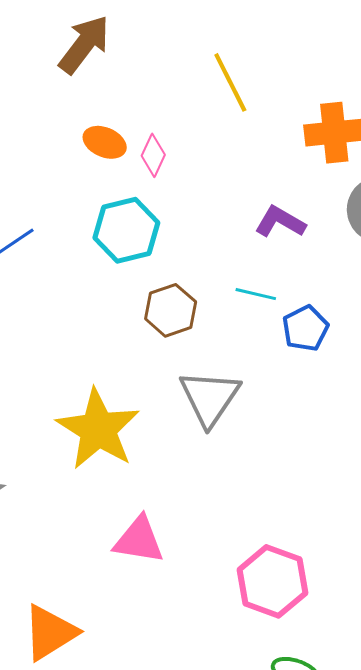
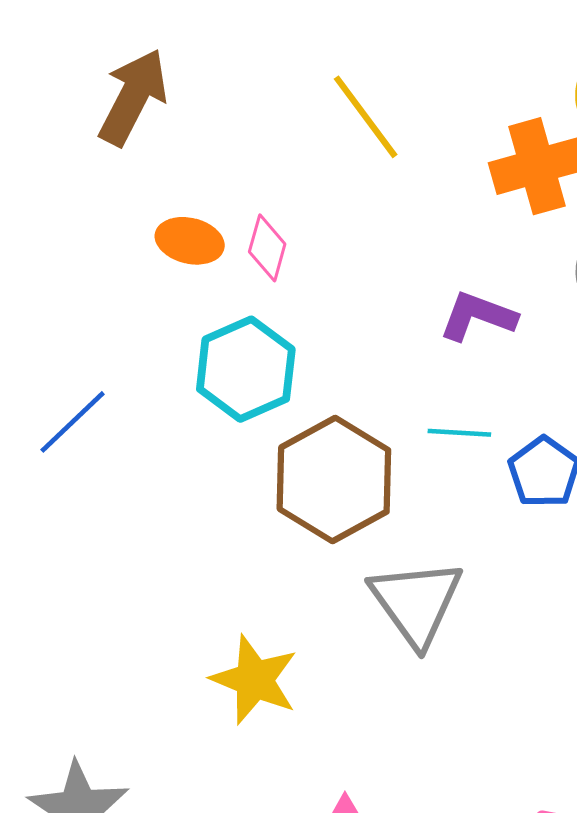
brown hexagon: (171, 310) -> (334, 480), size x1.5
yellow star: (98, 429) -> (254, 680), size x0.7

